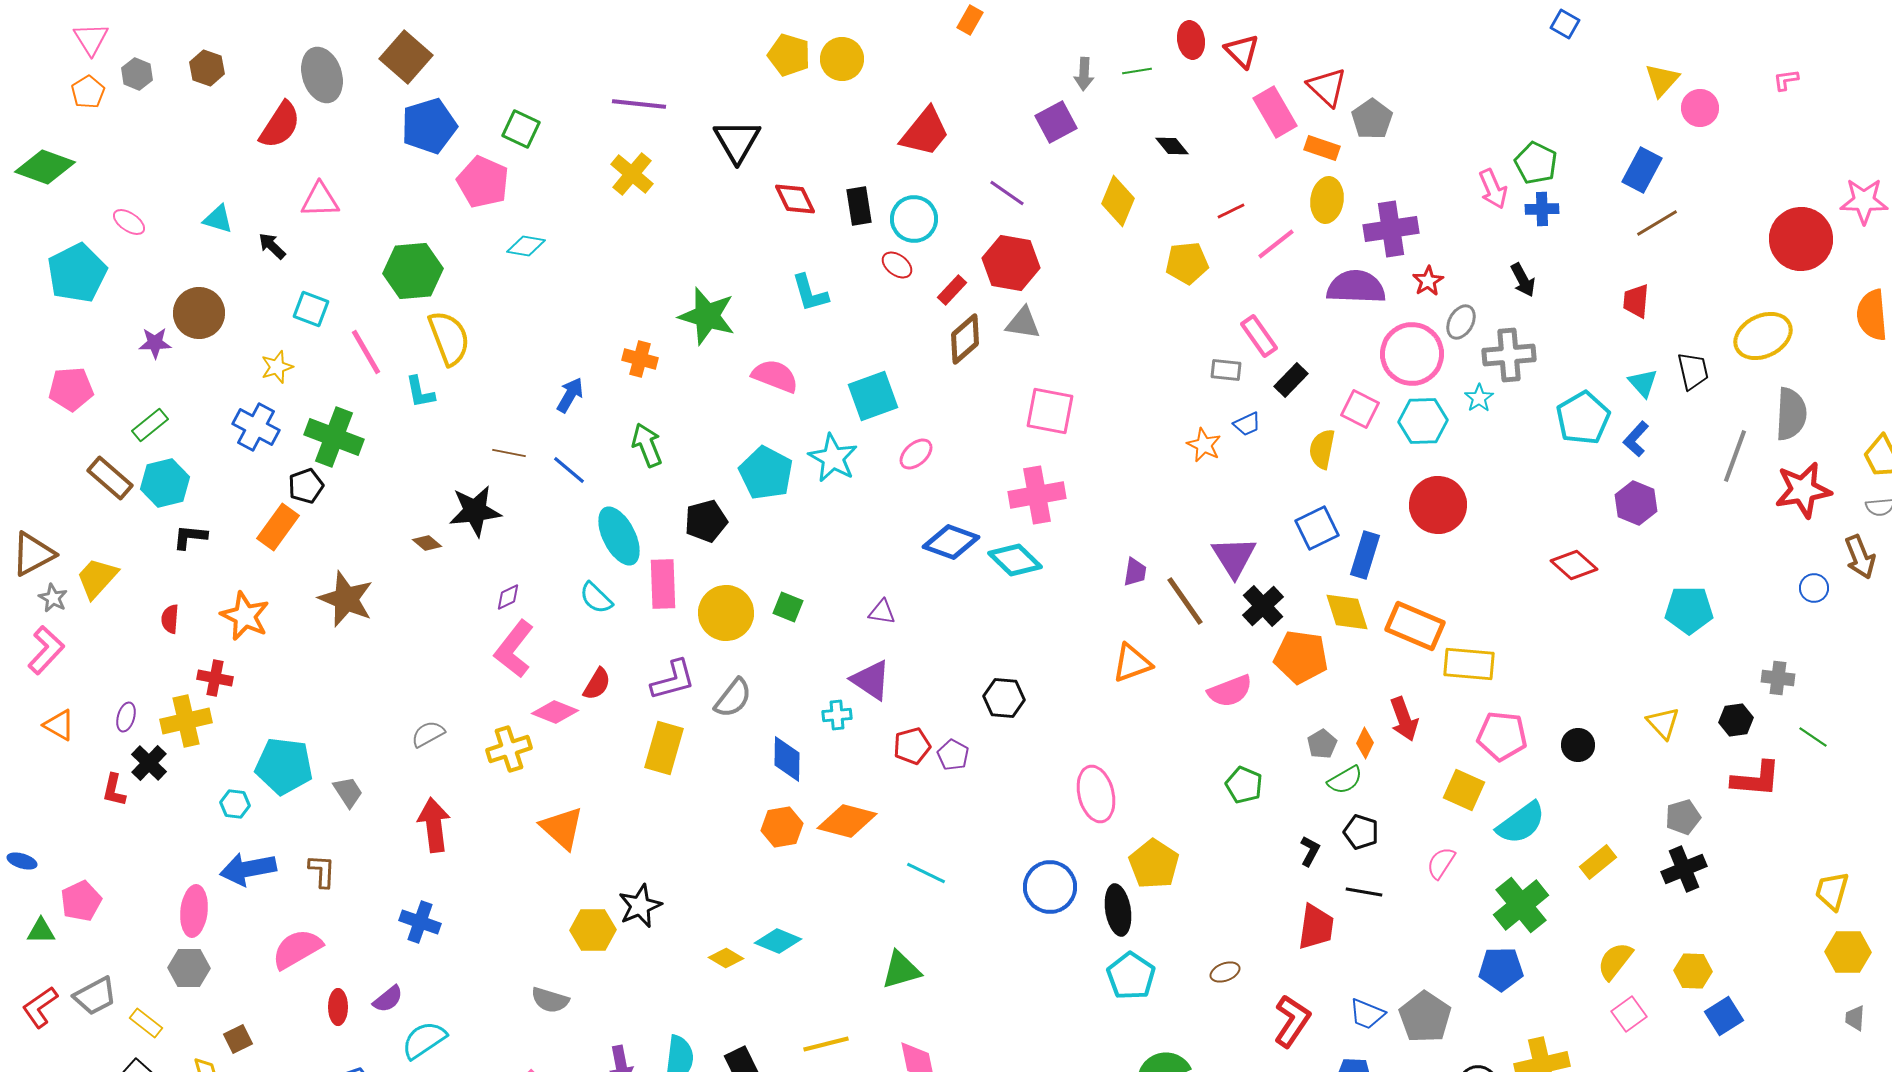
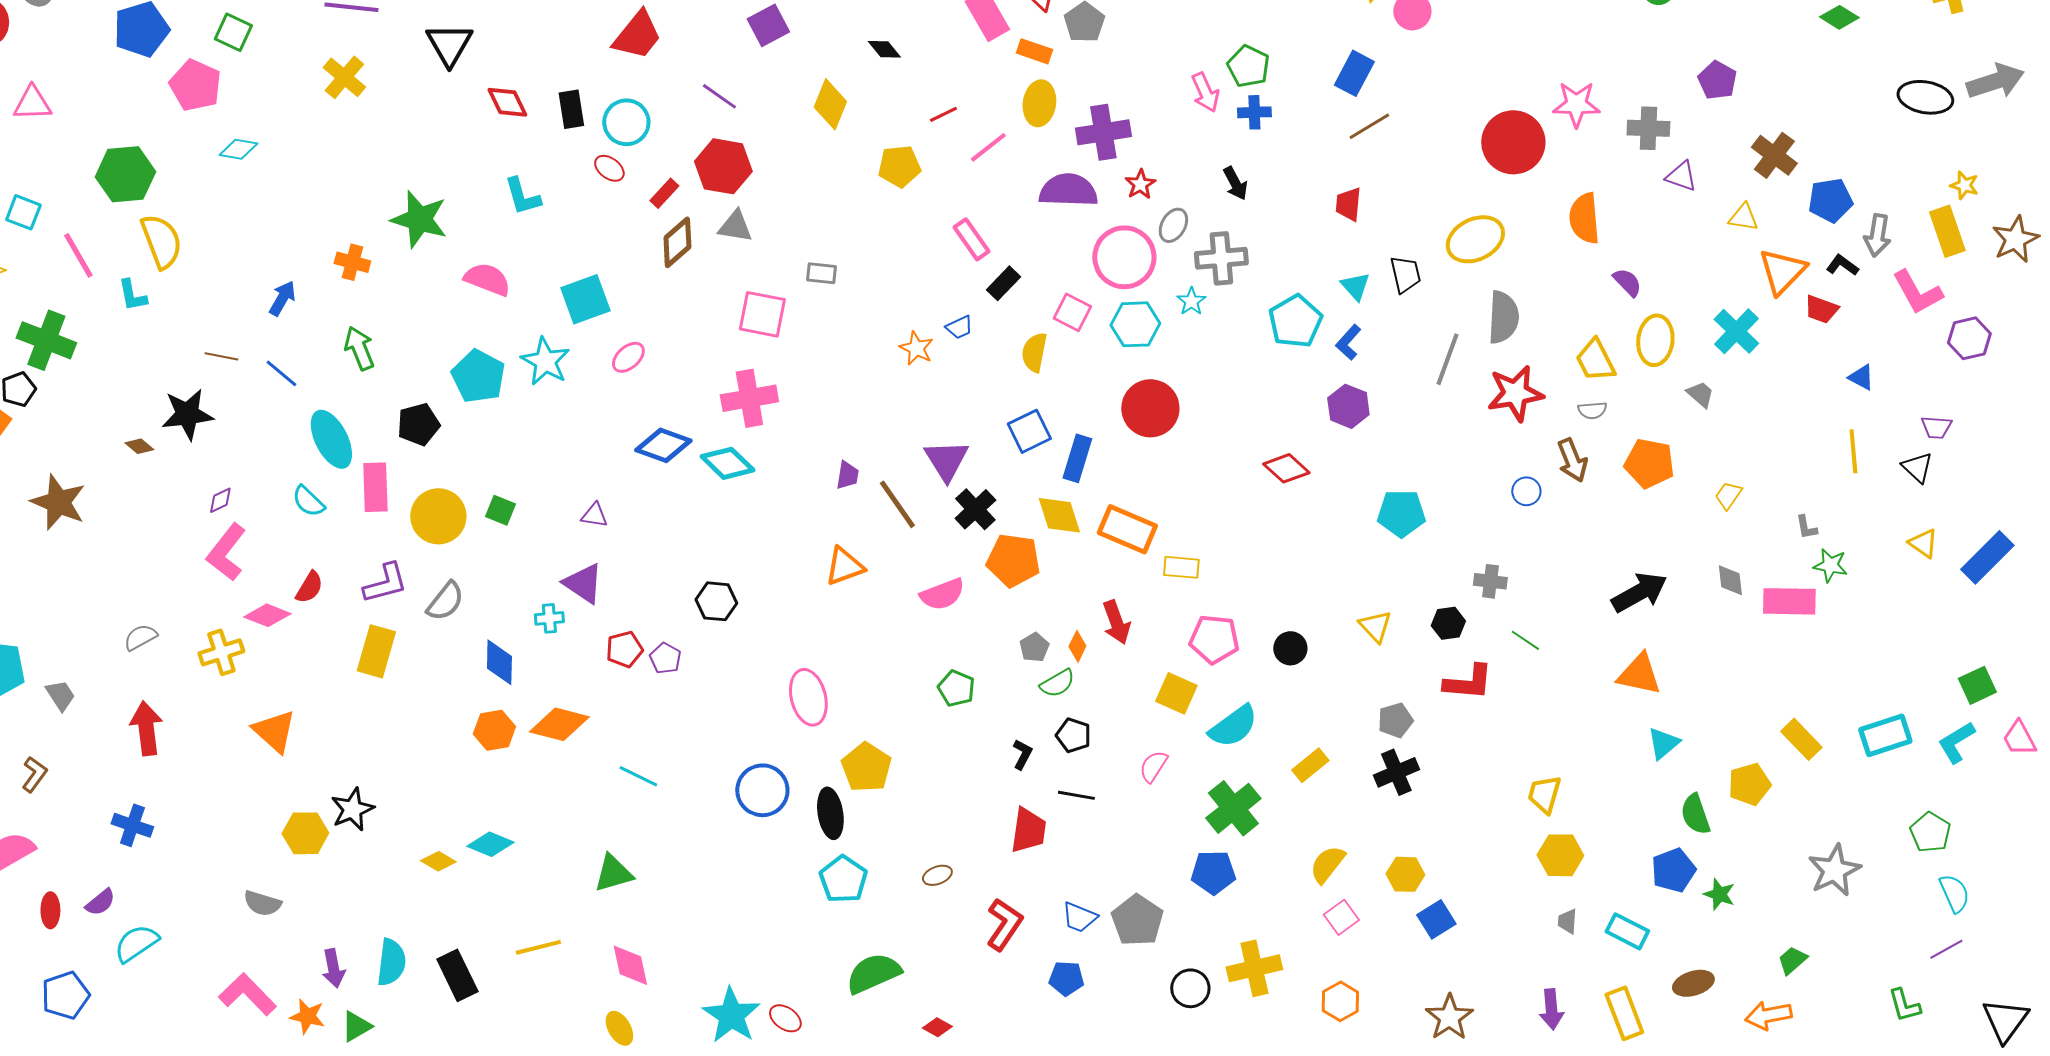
gray rectangle: (1226, 370) -> (821, 273), moved
yellow rectangle: (1469, 664) -> (1181, 567), size x0.7
brown L-shape: (322, 871) -> (34, 774), turned 33

